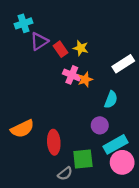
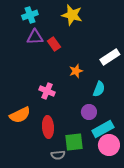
cyan cross: (24, 23) -> (30, 15), moved
purple triangle: (39, 41) -> (35, 37), turned 30
yellow star: (81, 48) -> (72, 15), moved, size x1.5
pink cross: (72, 75) -> (47, 91), moved
gray semicircle: (65, 174) -> (58, 155), turned 32

